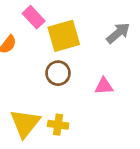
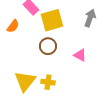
gray arrow: (118, 33) -> (90, 18), turned -30
pink triangle: (104, 86) -> (80, 55), turned 32

